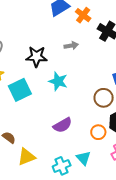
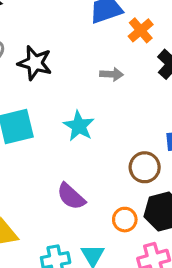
black star: (37, 57) -> (35, 63), moved
purple semicircle: (63, 125) -> (71, 196), turned 60

